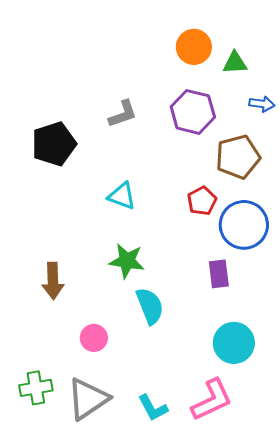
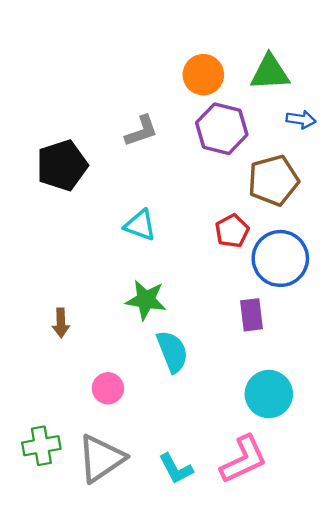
orange circle: (194, 47) -> (203, 75), moved
green triangle: (235, 63) -> (270, 72), size x1.4
brown arrow: (53, 281) -> (61, 323), size x0.7

